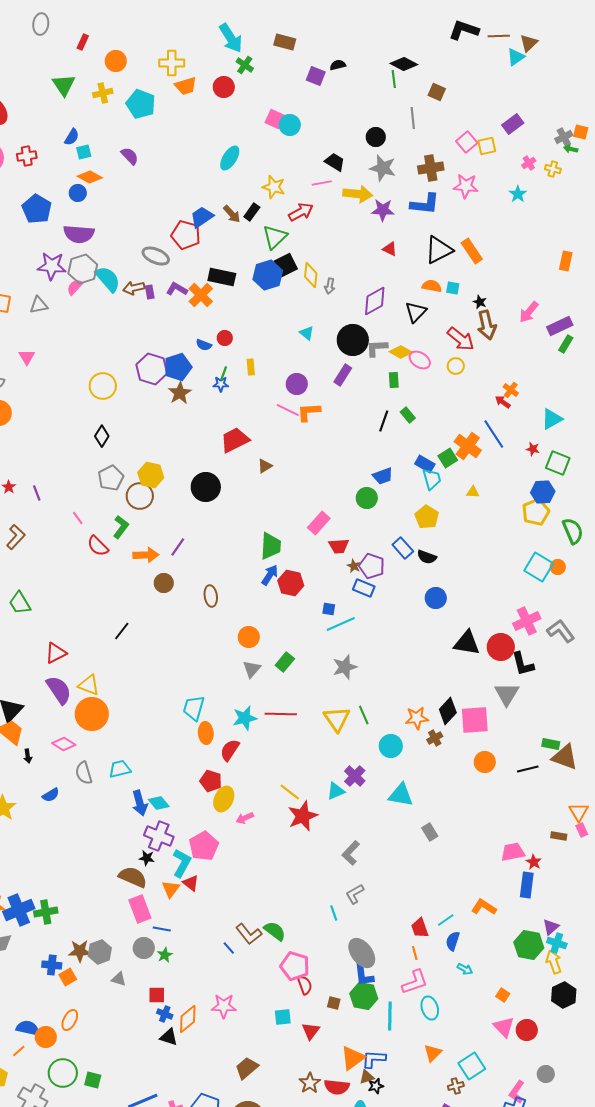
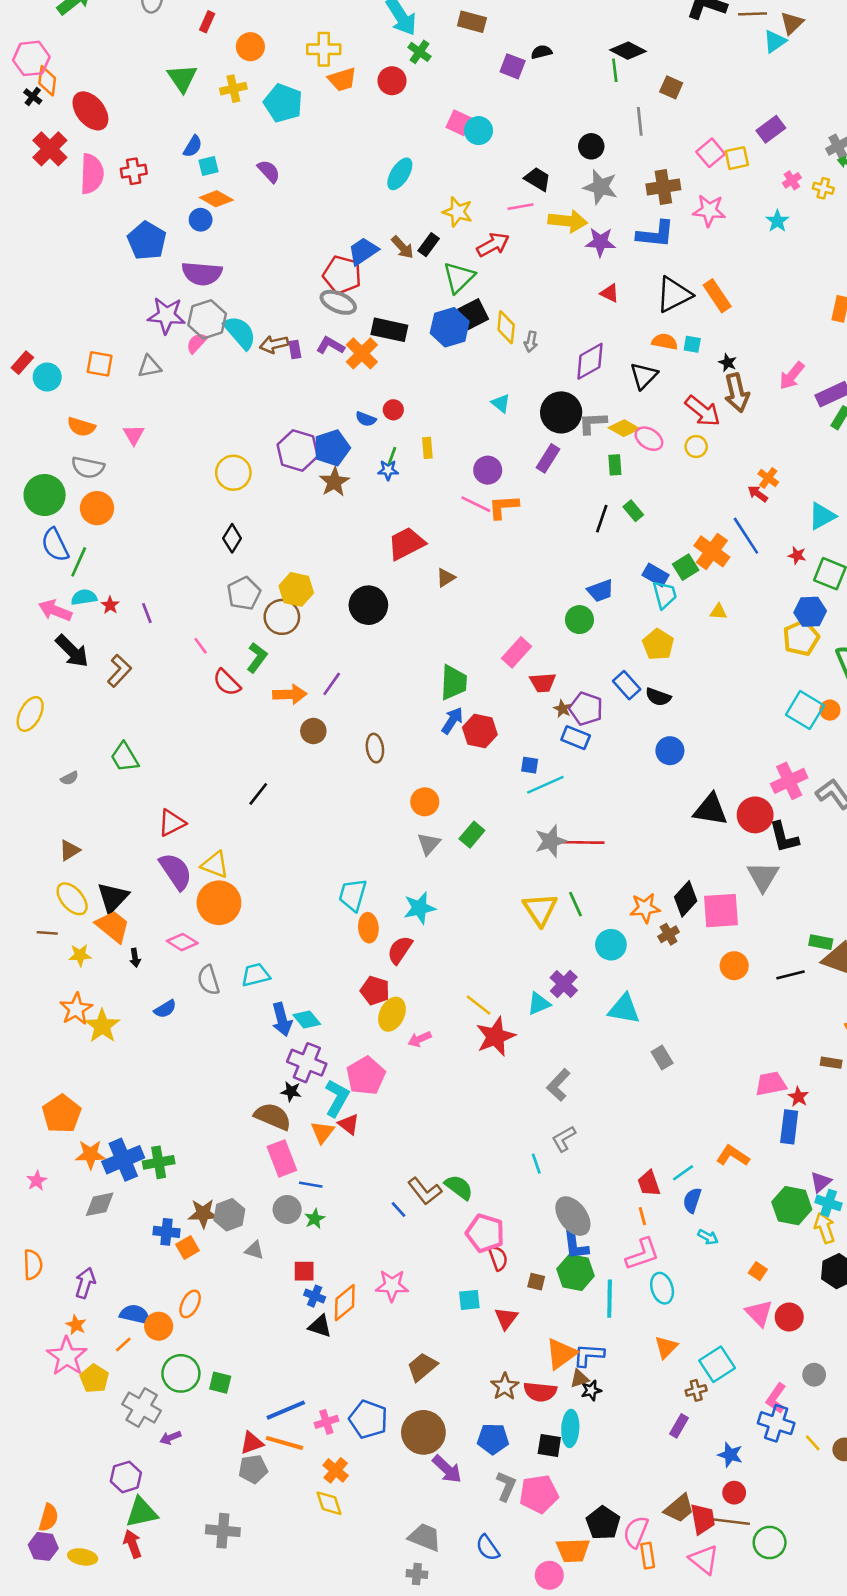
gray ellipse: (156, 256) -> (338, 302), moved
red line: (281, 714) -> (583, 842), moved

